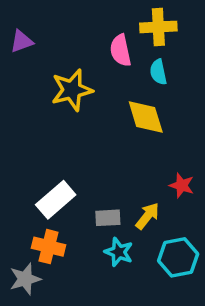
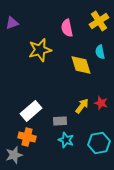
yellow cross: (158, 27) -> (99, 21), moved, turned -30
cyan semicircle: (158, 72) -> (100, 52), moved
yellow arrow: (147, 216) -> (82, 106), moved

